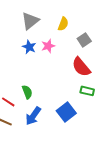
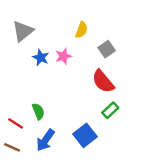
gray triangle: (30, 21) -> (23, 31), moved
green rectangle: (87, 91) -> (110, 110), turned -56

